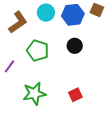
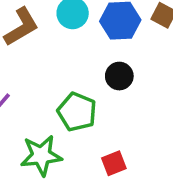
green pentagon: (38, 51) -> (77, 112), moved

